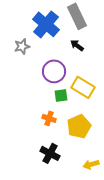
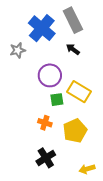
black cross: (50, 153) -> (46, 158), turned 30

